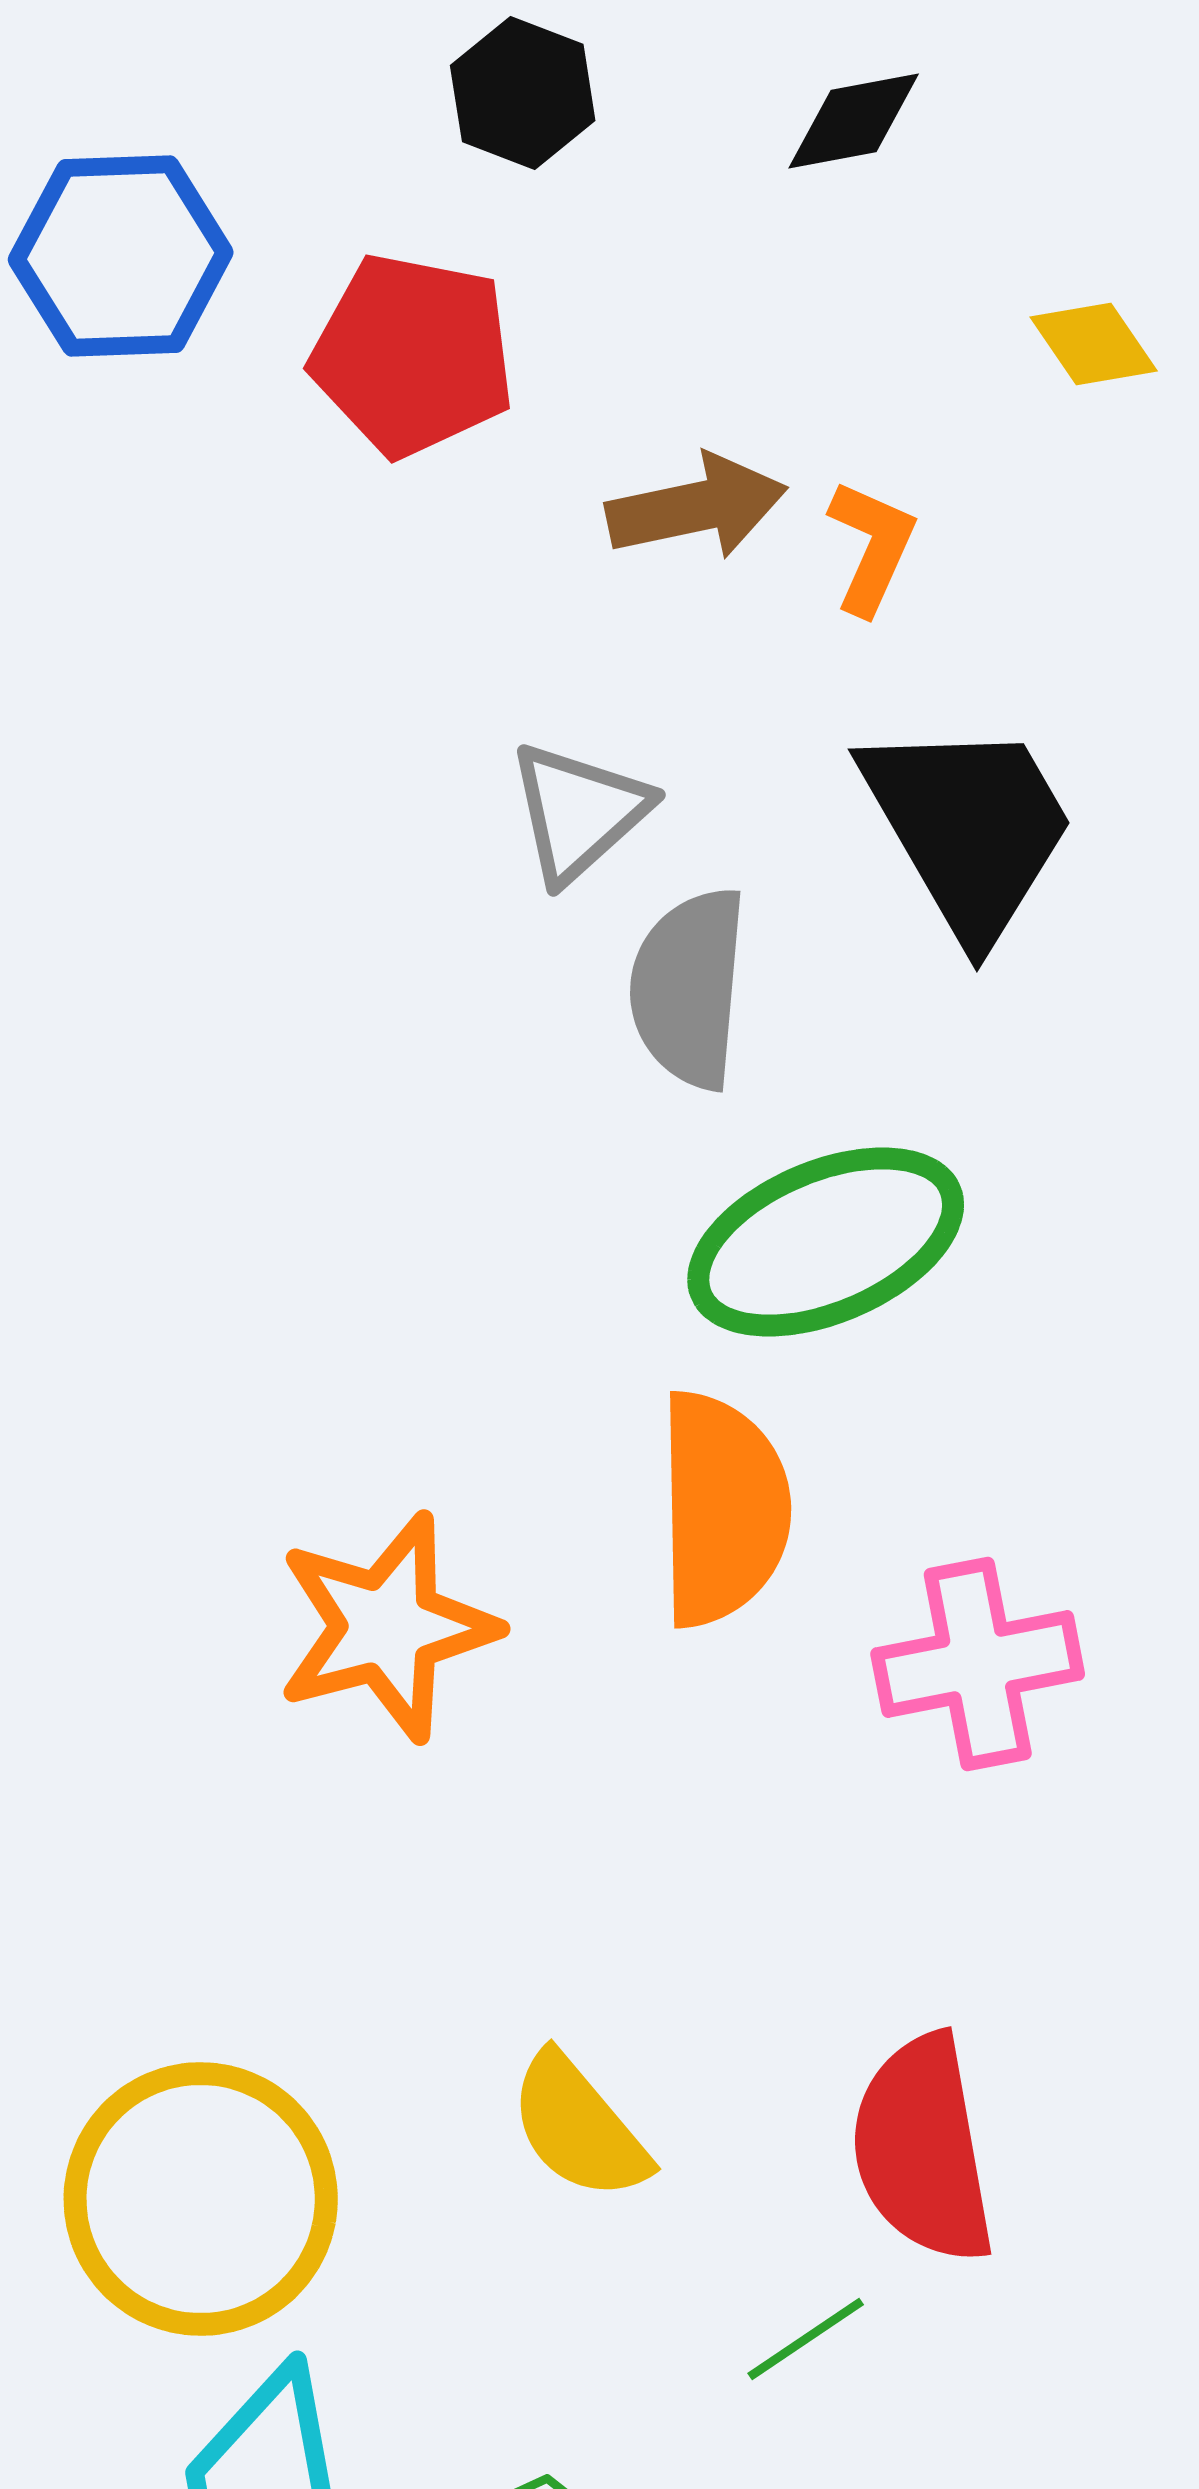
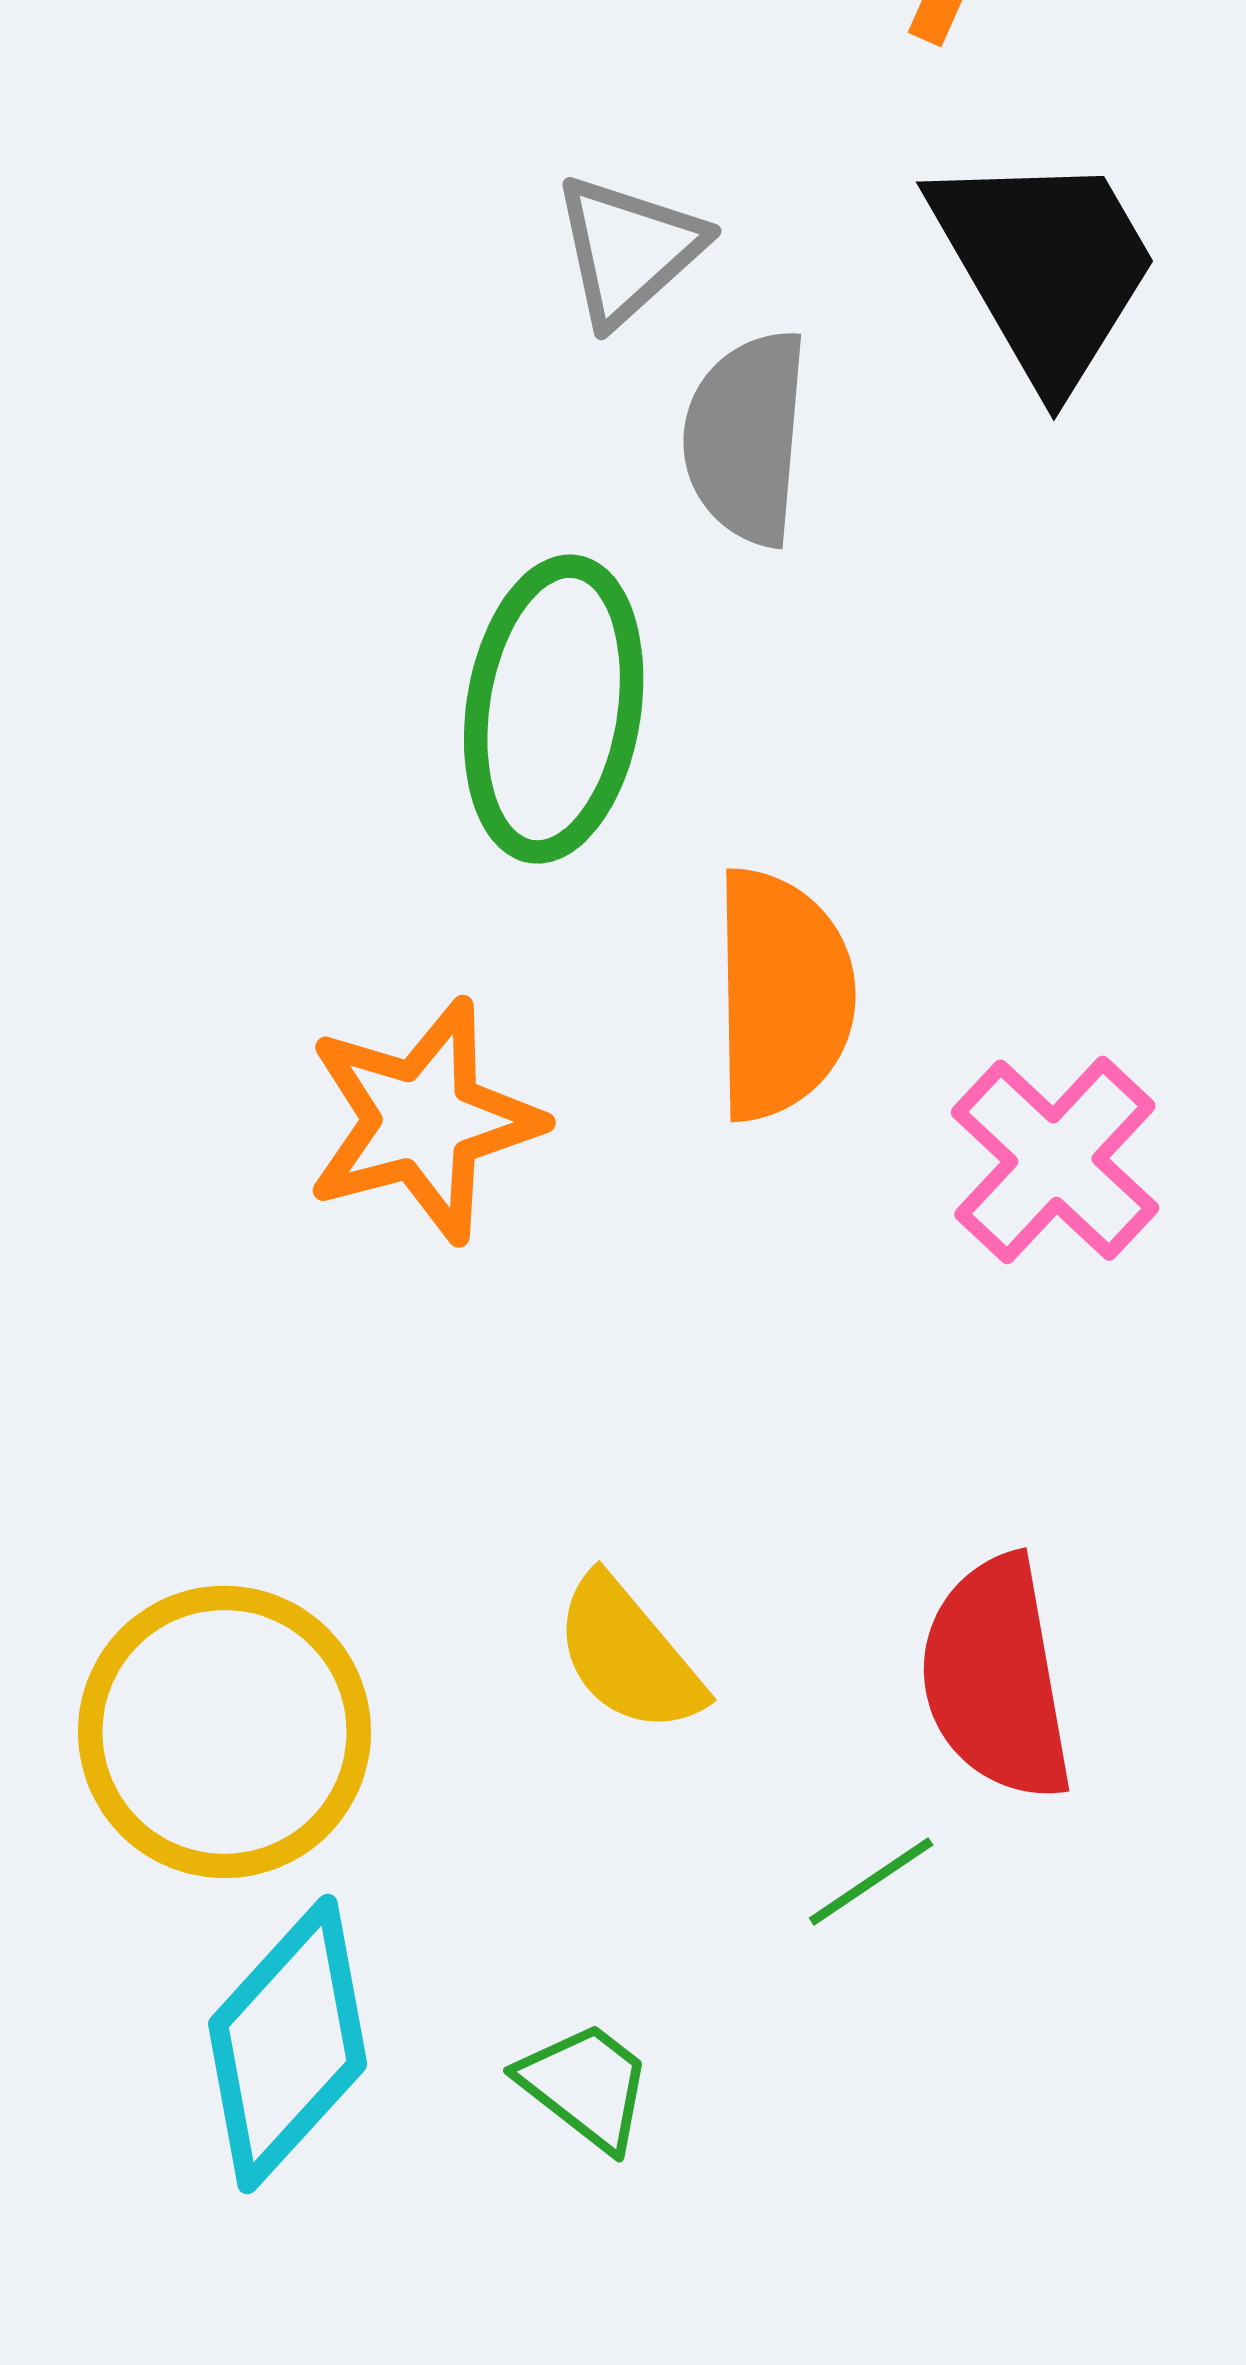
green ellipse: (826, 1242) -> (554, 709), moved, turned -58
pink cross: (978, 1664) -> (1055, 1160), turned -36

